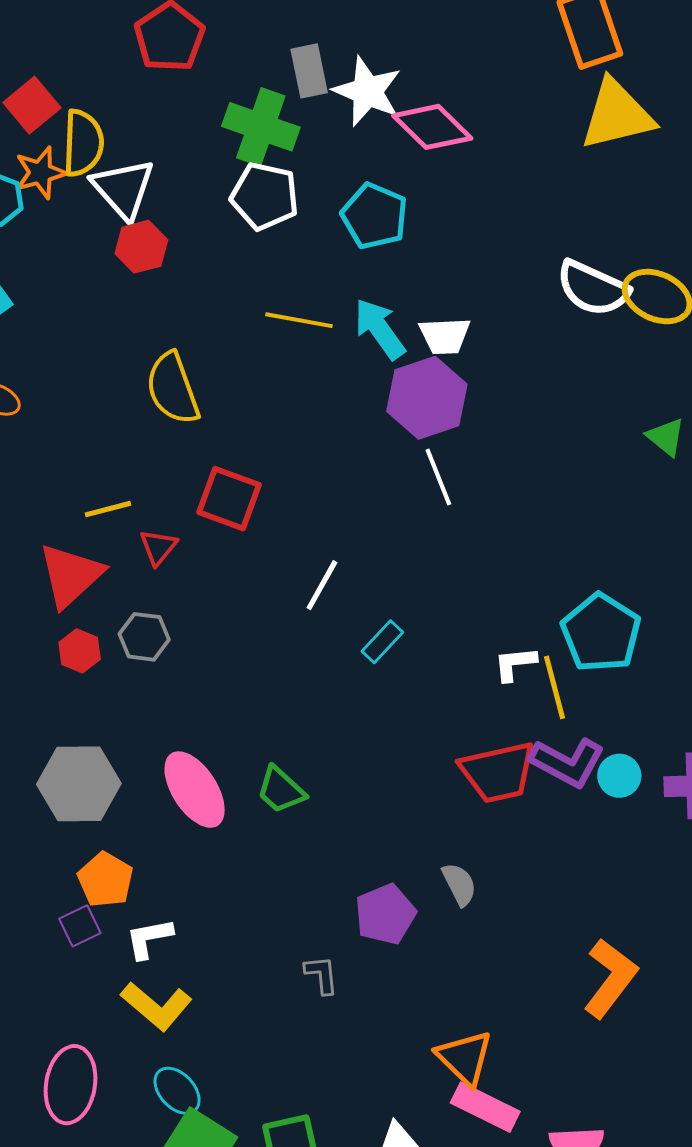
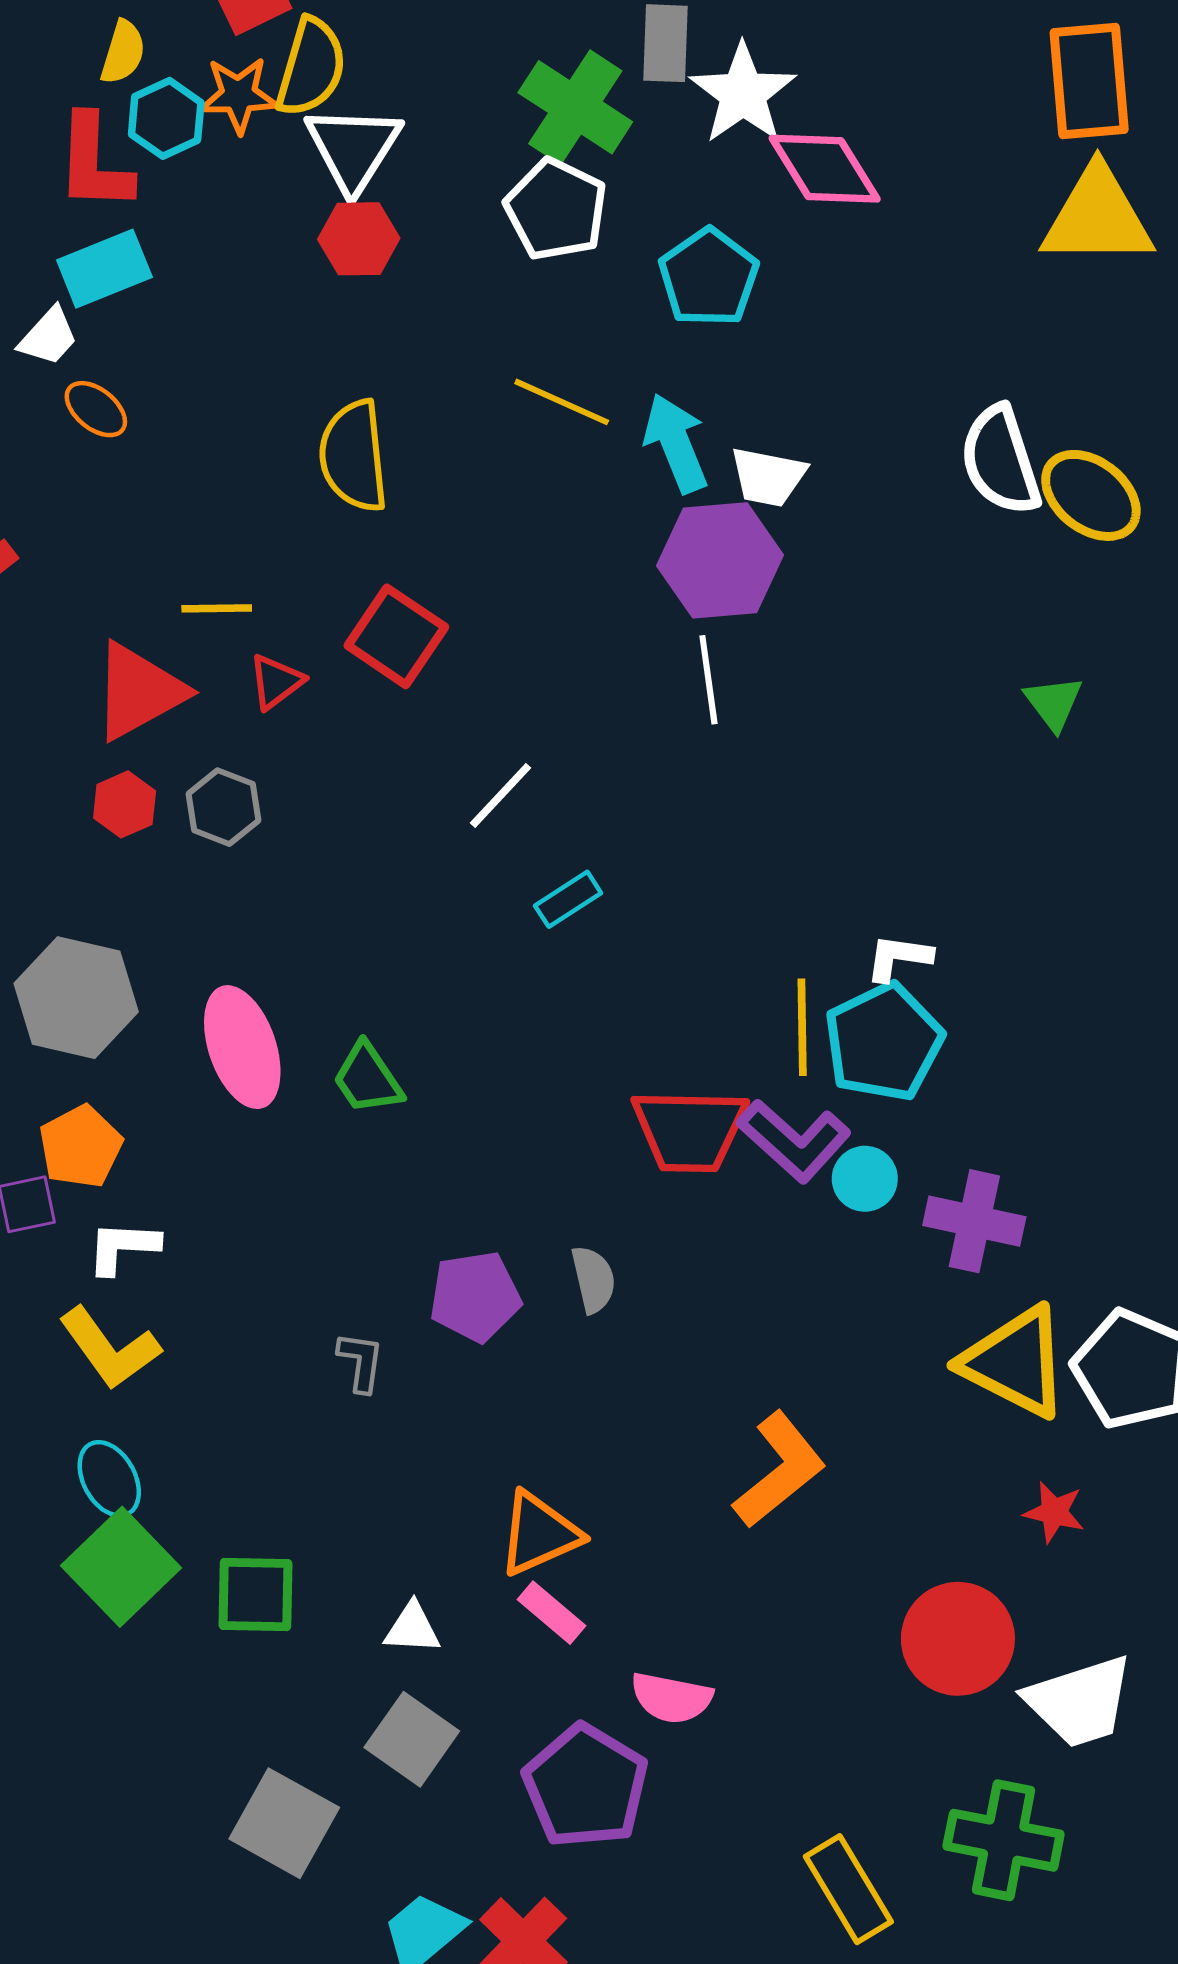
white semicircle: (593, 288) -> (1000, 460), turned 34
cyan pentagon: (601, 633) -> (884, 1042), moved
white L-shape: (515, 664) -> (899, 958), moved
orange triangle: (465, 1058) -> (539, 1534), turned 38
pink rectangle: (485, 1107) -> (551, 1613), size x0.7

